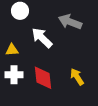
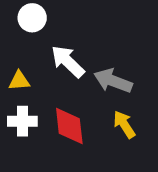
gray arrow: (70, 22) -> (113, 81), moved

